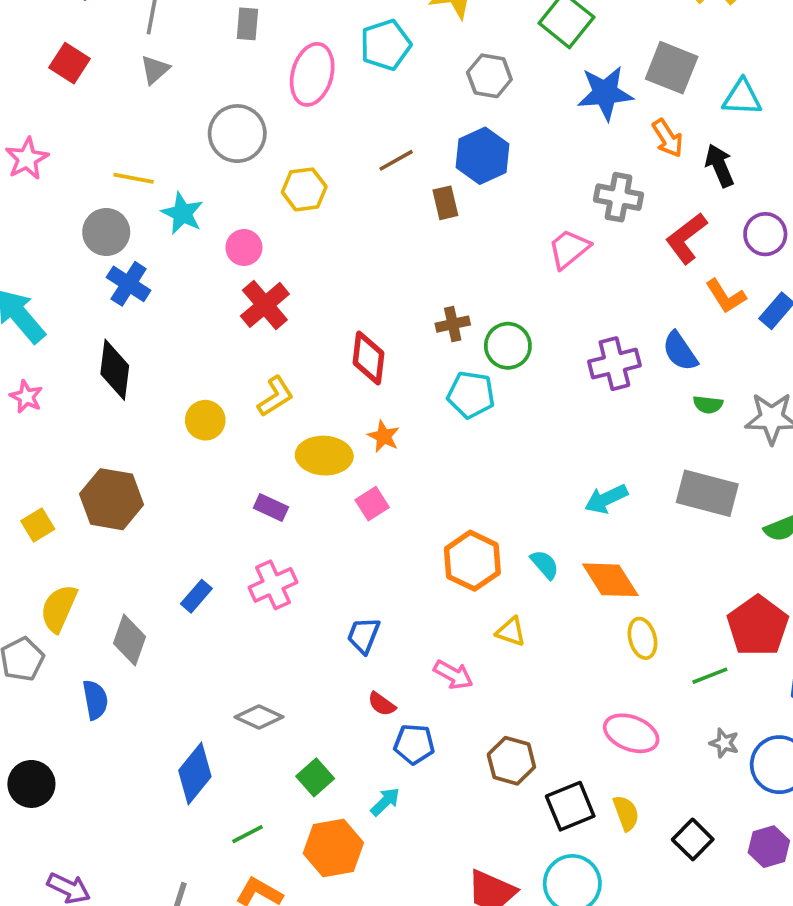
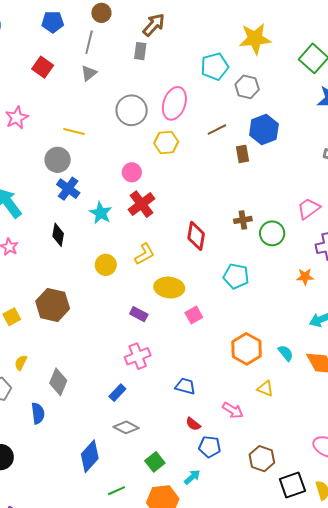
pink ellipse: (312, 74) -> (174, 103), moved
gray hexagon: (489, 76) -> (247, 87), moved
cyan star: (182, 213) -> (101, 213), moved
pink trapezoid: (569, 249) -> (309, 209), moved
black diamond: (115, 370) -> (58, 235), size x0.7
cyan pentagon: (471, 395) -> (236, 276), moved
orange star: (384, 436) -> (305, 277), moved, turned -30
blue rectangle: (196, 596) -> (117, 393), moved
yellow semicircle: (59, 608) -> (21, 363), size x0.6
blue trapezoid: (364, 635) -> (185, 386), turned 80

